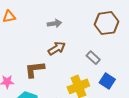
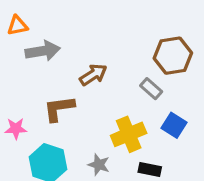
gray arrow: (54, 23) -> (43, 51), moved, size x1.5
brown hexagon: (107, 23) -> (173, 56), moved

